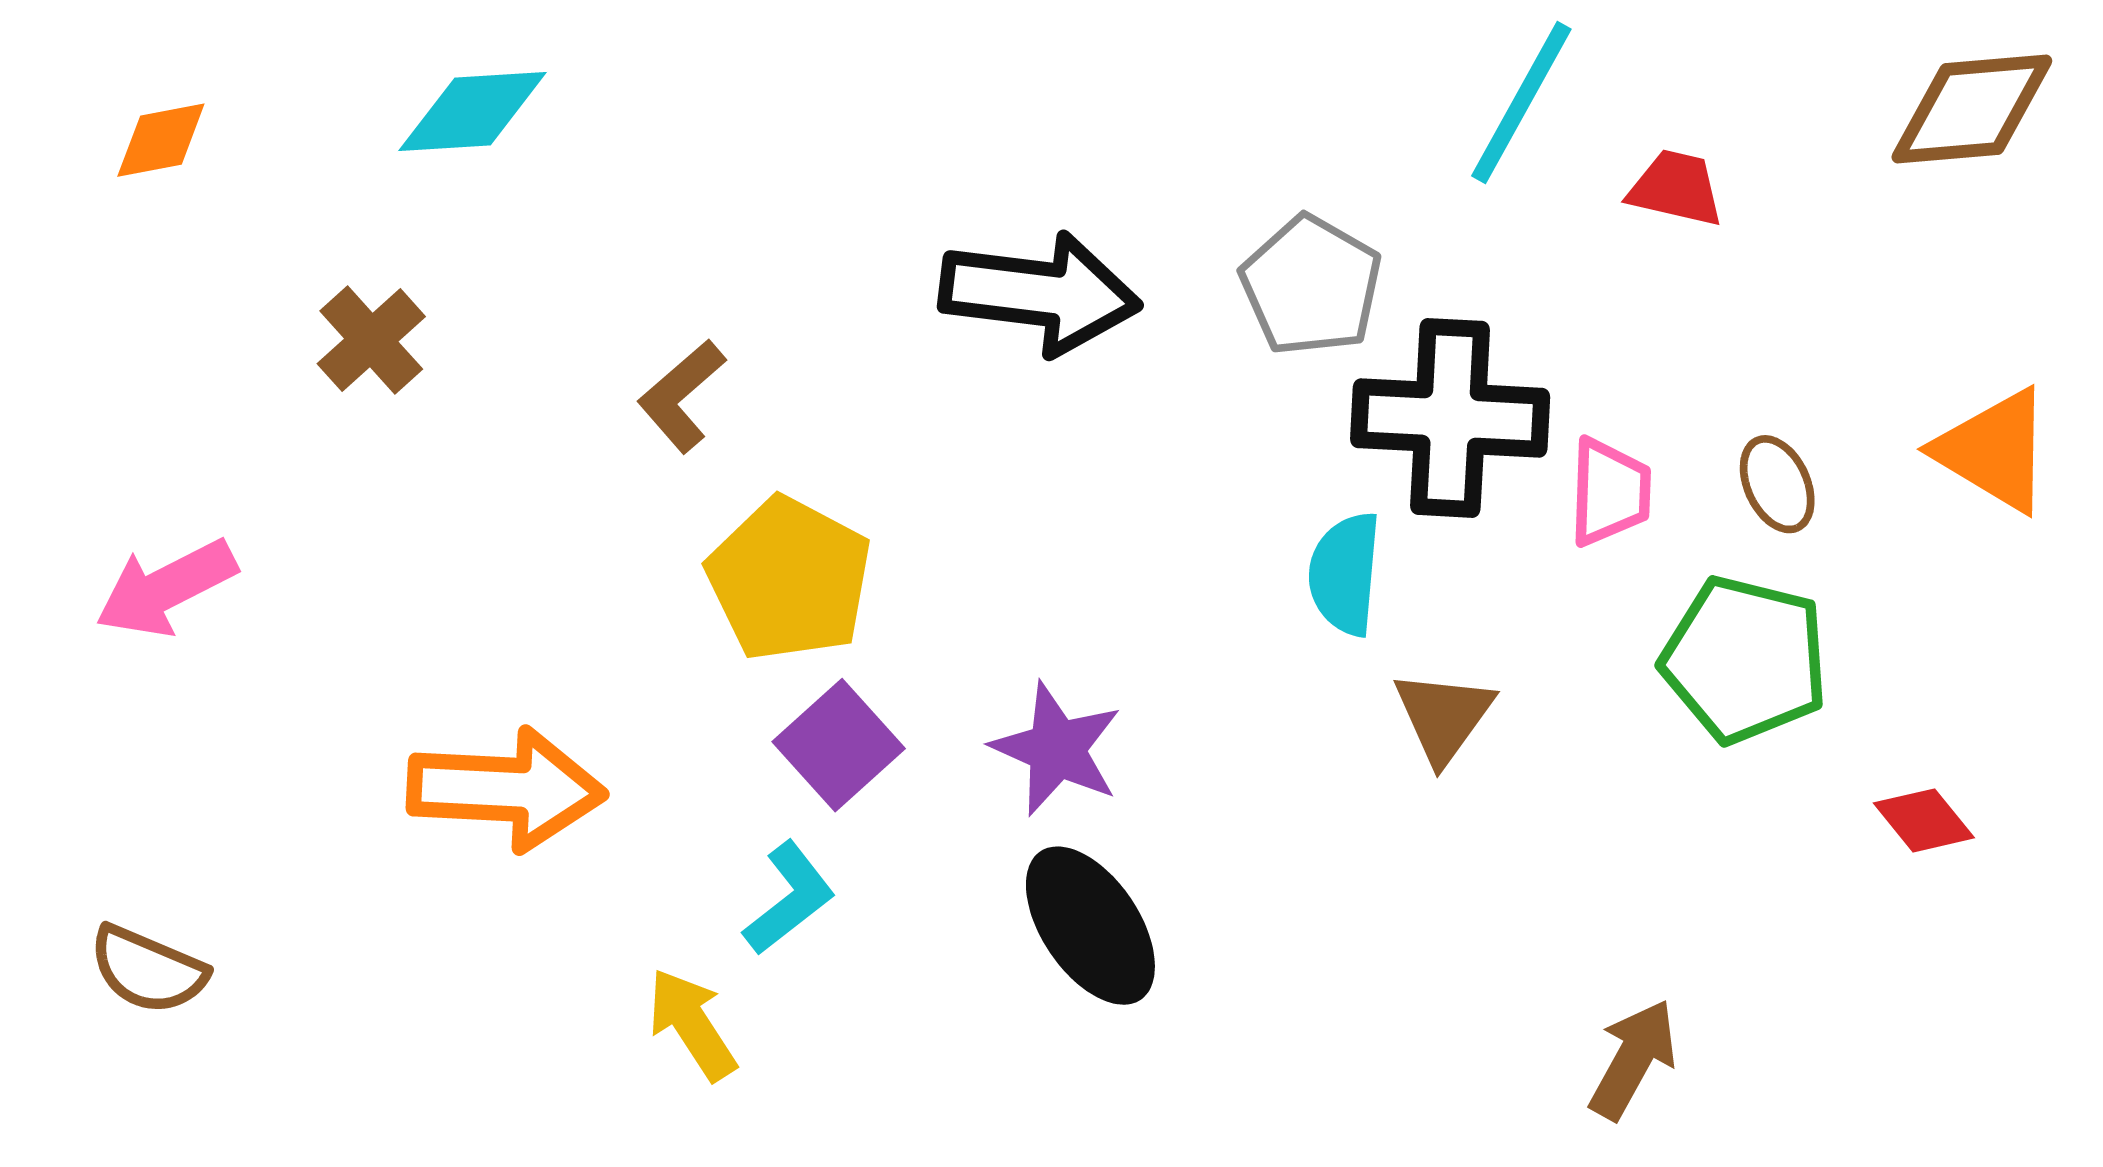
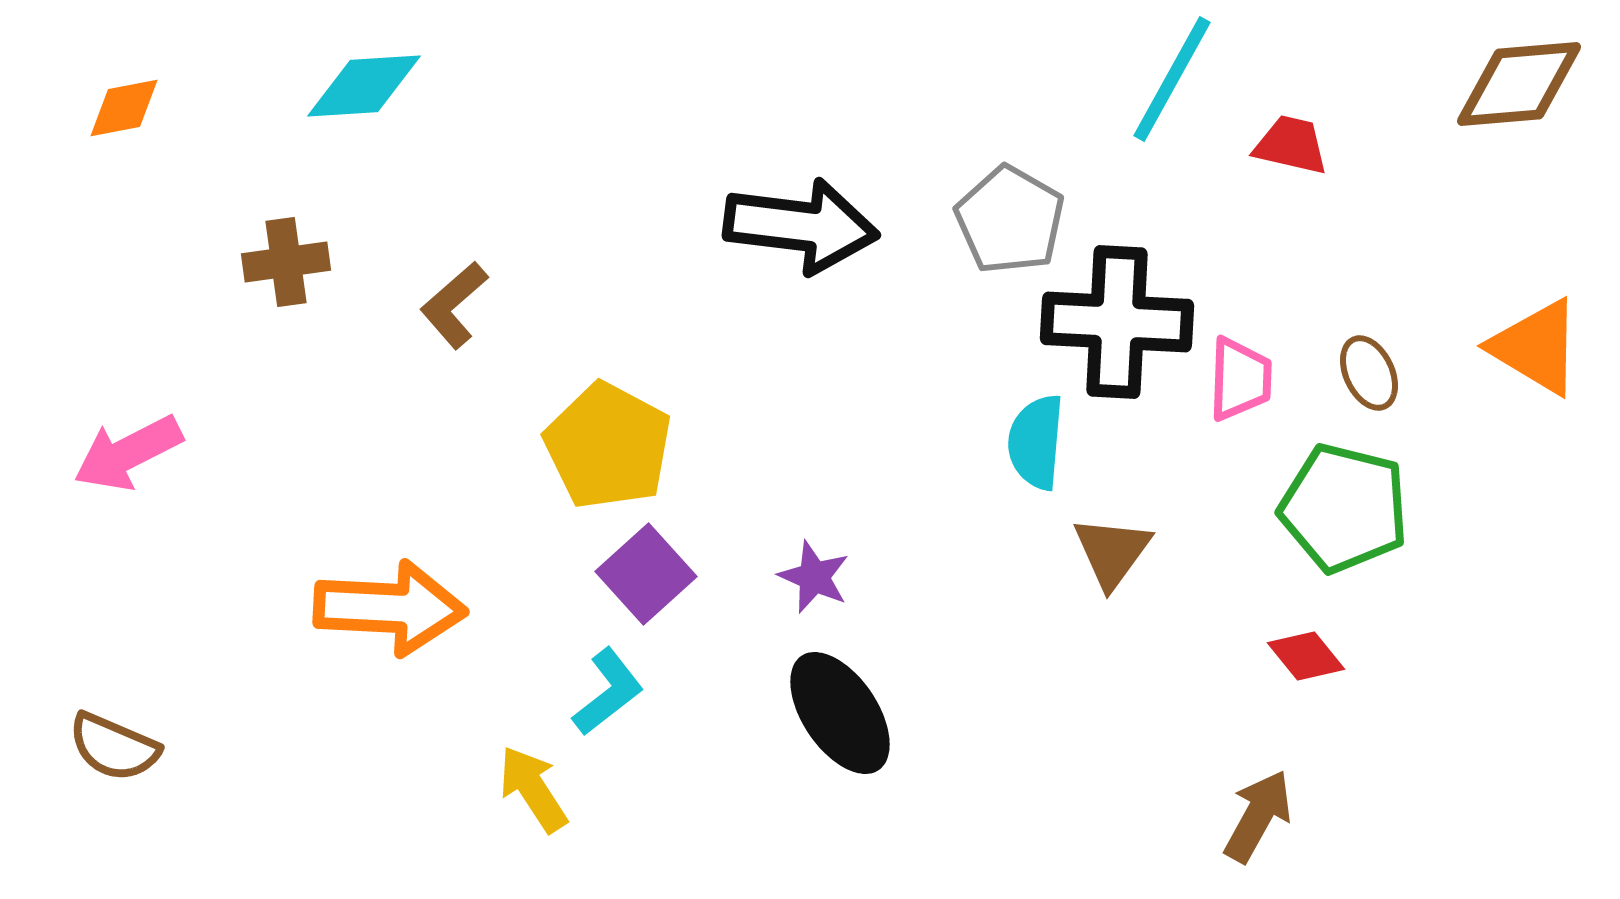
brown cross: (371, 340) -> (286, 262), turned 34
brown L-shape: (682, 396) -> (454, 305), moved
purple star: (1057, 749) -> (814, 577), size x0.7
red diamond: (1924, 820) -> (1306, 656), moved

